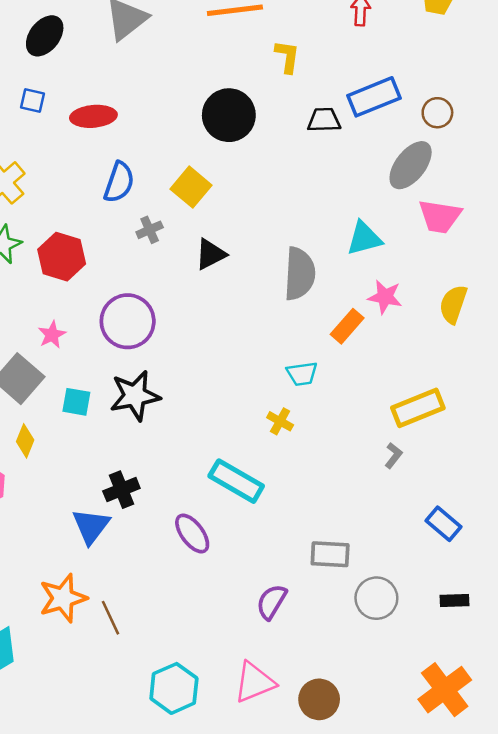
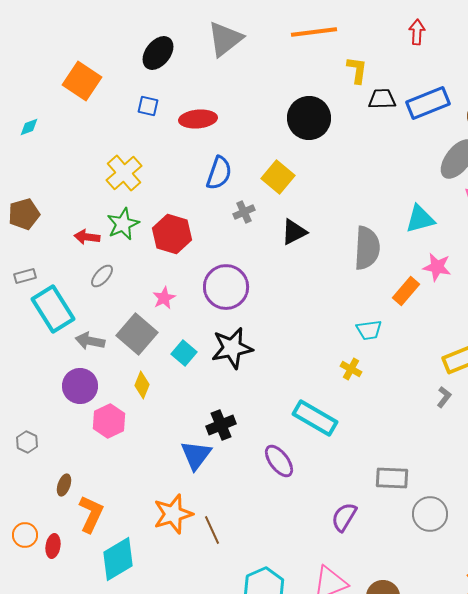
black trapezoid: (324, 120) -> (382, 99), moved
cyan square: (76, 402) -> (184, 353), turned 30

